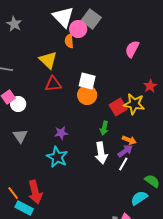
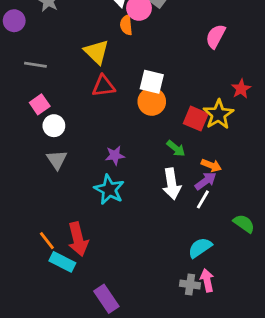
white circle: (18, 104) -> (54, 126), moved
yellow star: (134, 104) -> (218, 114), turned 30
red square: (118, 107) -> (196, 119), turned -36
green arrow: (104, 128) -> (176, 148), turned -64
cyan semicircle: (139, 198) -> (200, 248), moved

